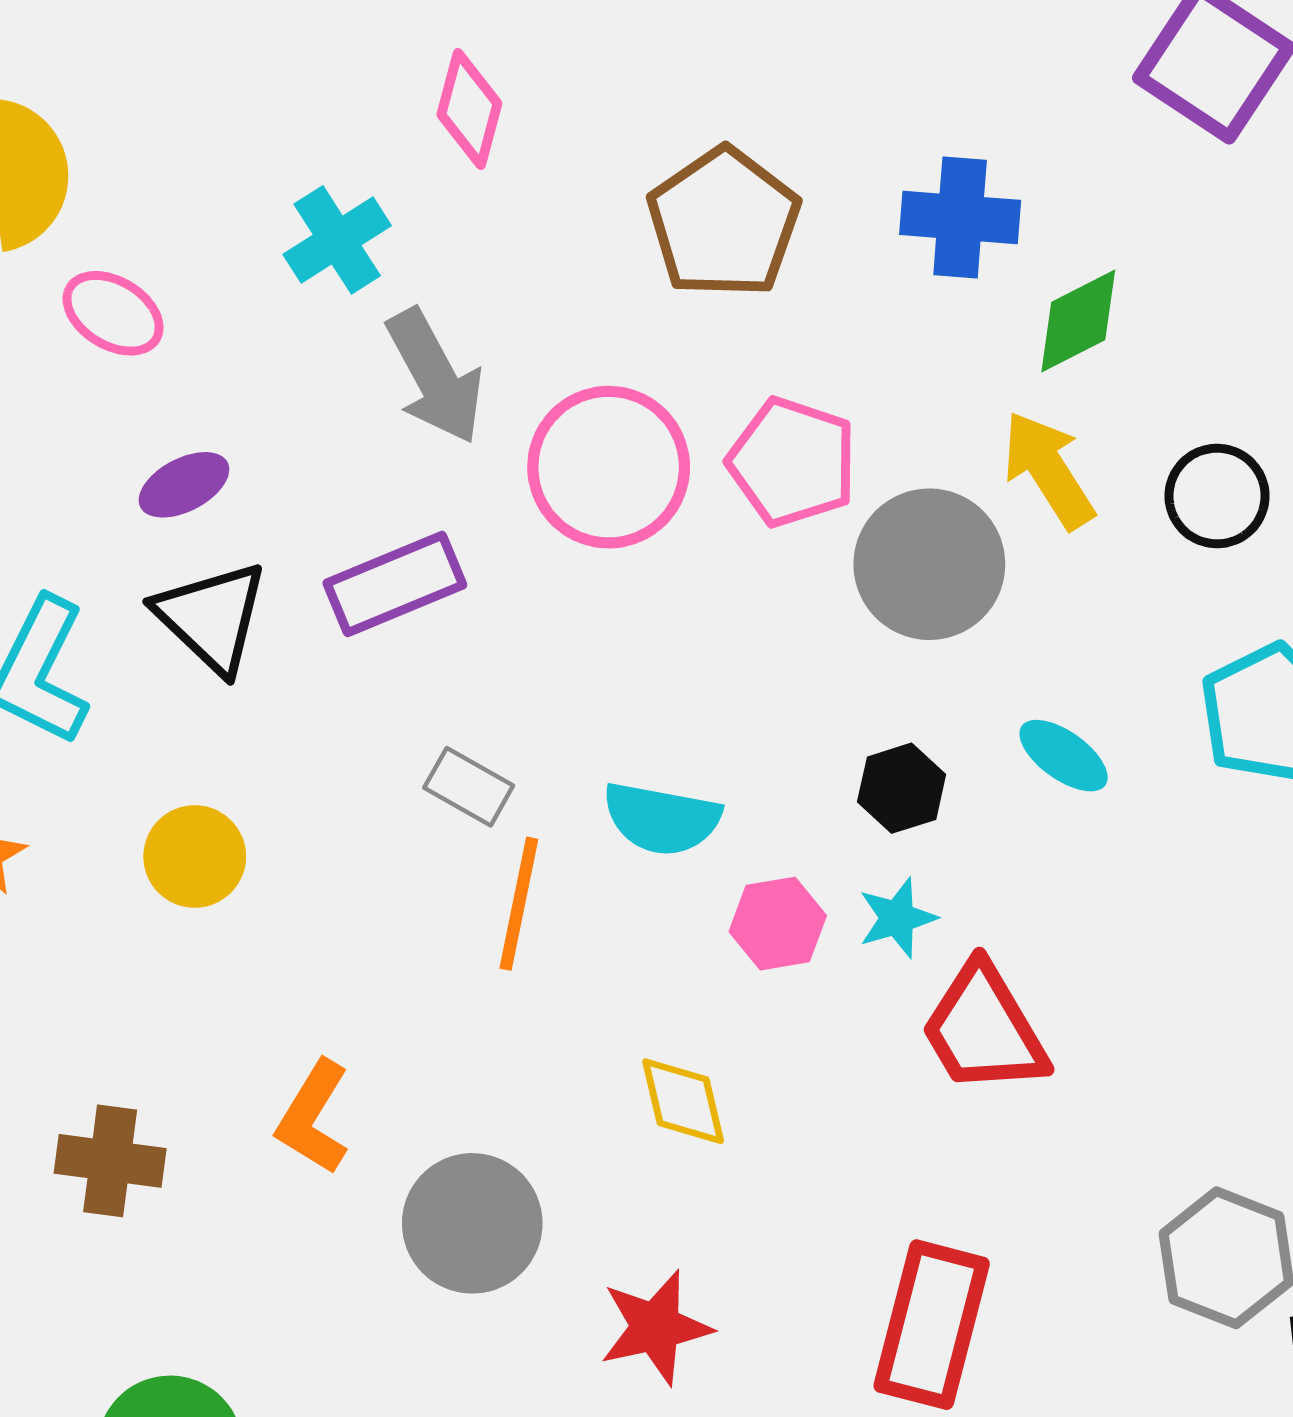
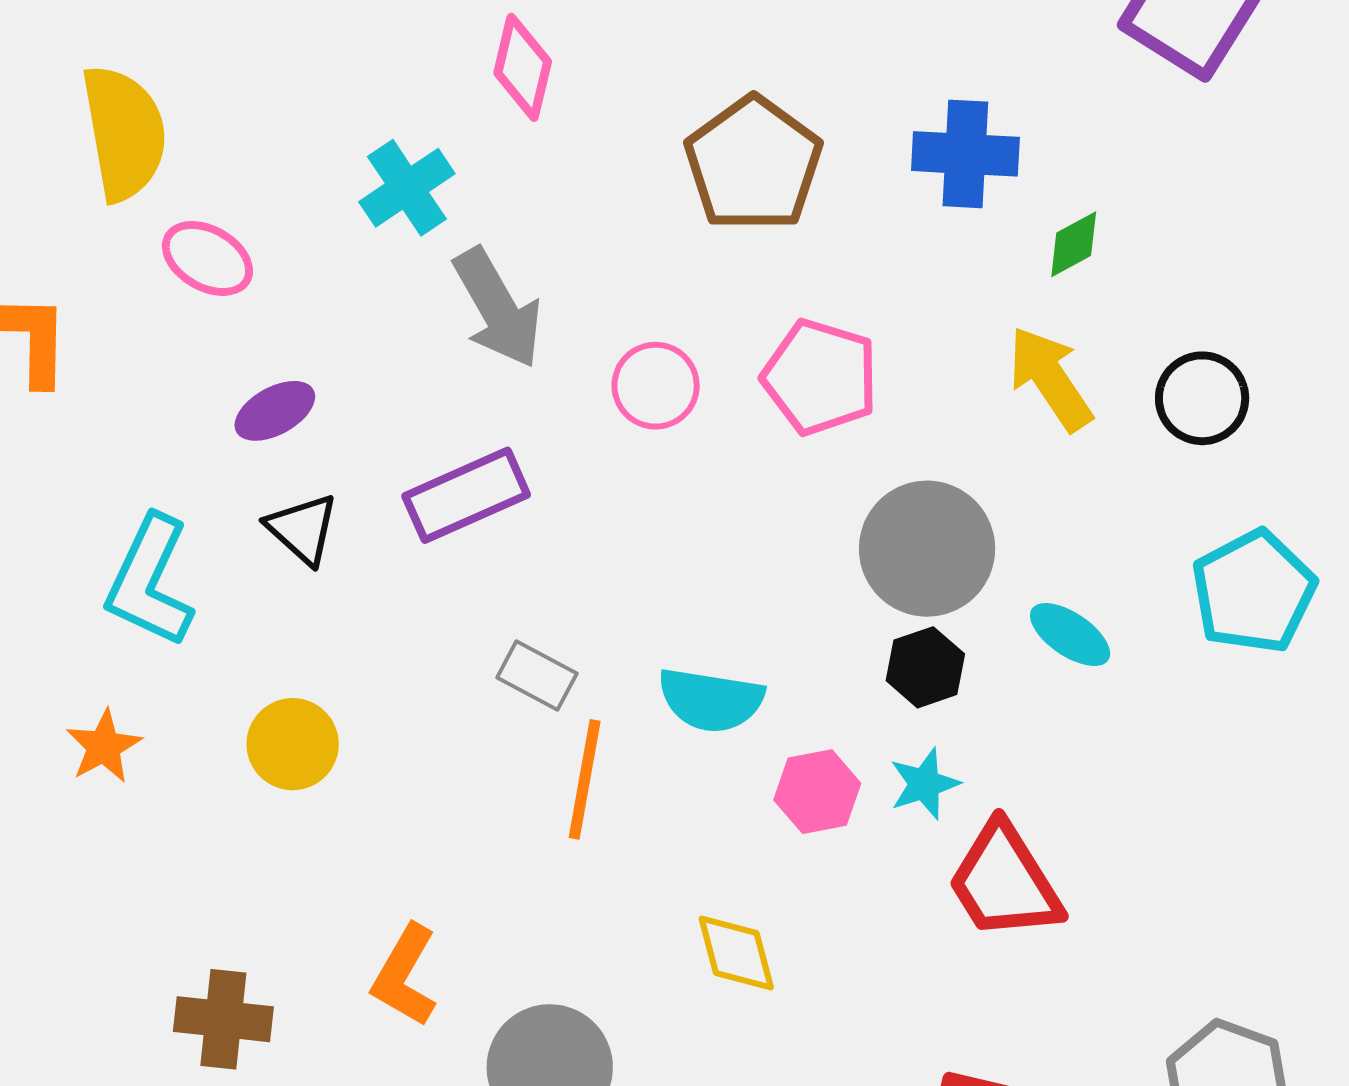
green diamond: (1078, 321) -> (1074, 244), size x0.7
pink circle: (609, 467) -> (656, 386), size x0.6
gray circle: (929, 564) -> (927, 549), moved
black triangle: (212, 617) -> (302, 529), size x0.7

